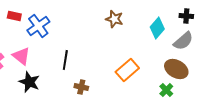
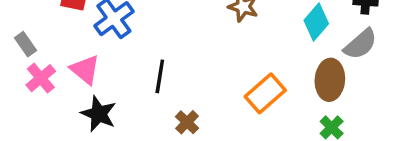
brown ellipse: (176, 69) -> (330, 80), moved, turned 65
brown cross: (81, 87) -> (187, 122), turned 32

